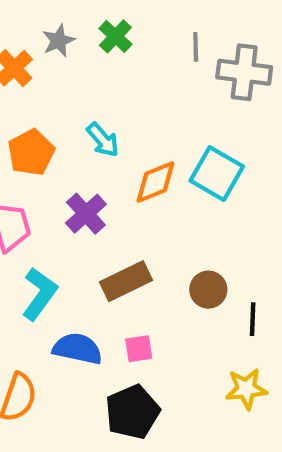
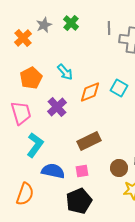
cyan square: (217, 174) -> (119, 88), size x0.7
brown rectangle: (126, 281) -> (89, 141), moved
brown circle: (208, 290) -> (119, 168), moved

